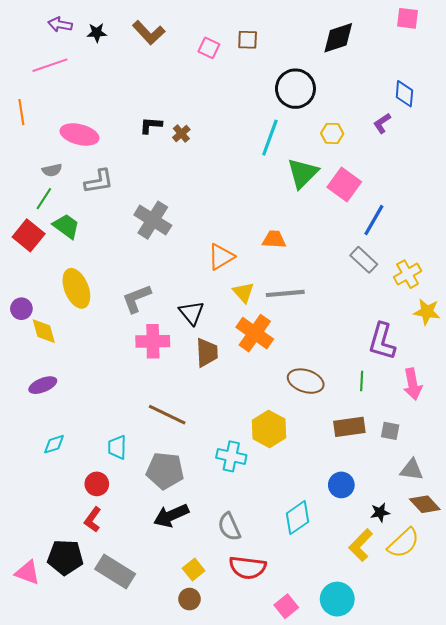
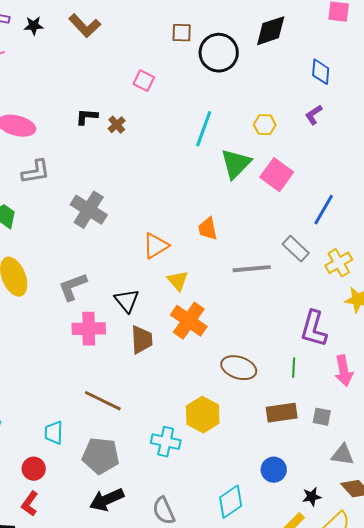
pink square: (209, 48) -> (144, 81), moved
black circle: (295, 89) -> (219, 53), moved
blue diamond: (404, 94) -> (321, 72), moved
blue line: (374, 220) -> (324, 210), moved
orange trapezoid: (274, 239) -> (208, 229), turned -105
gray line: (285, 293) -> (252, 269), moved

